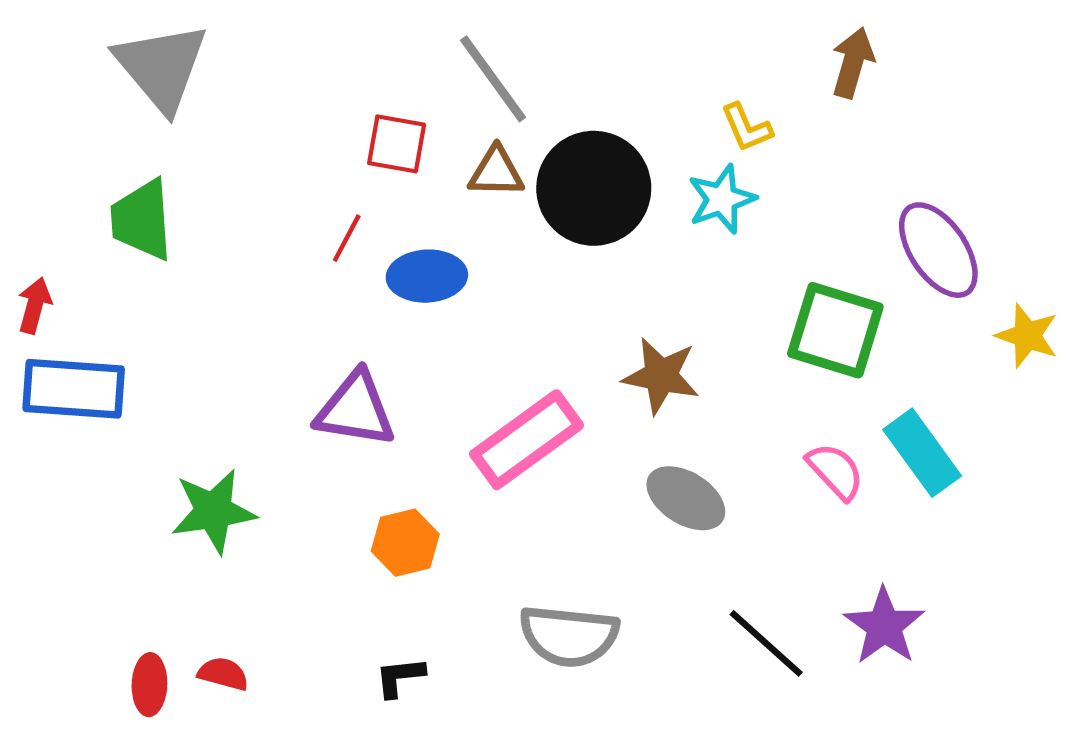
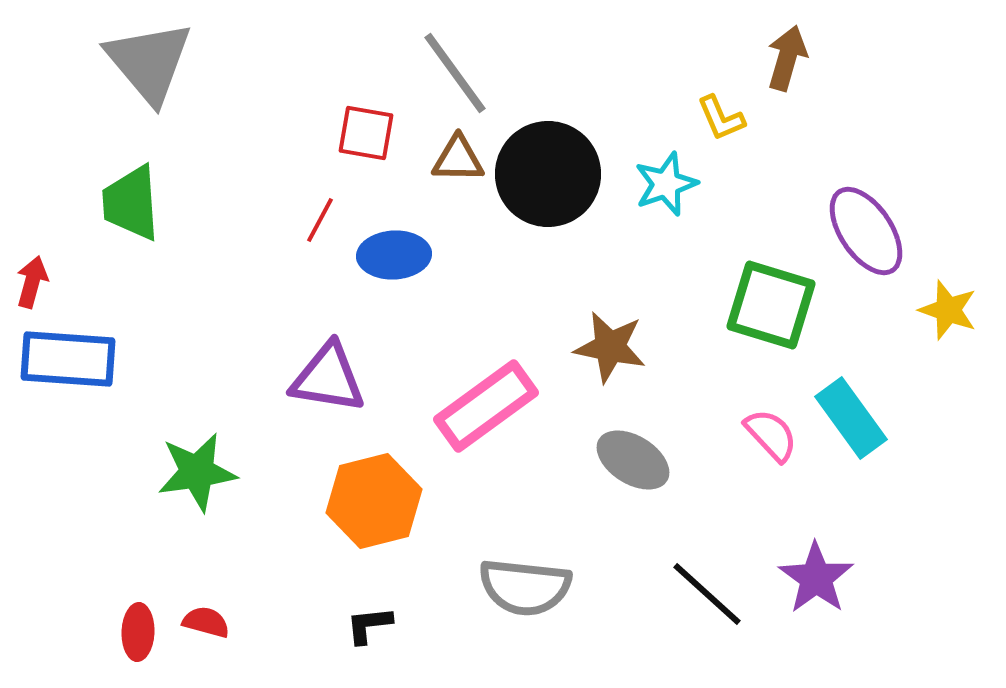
yellow L-shape: (747, 128) -> (721, 118), moved
orange hexagon: (405, 543) -> (374, 501), size x1.5

